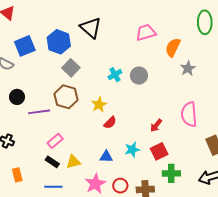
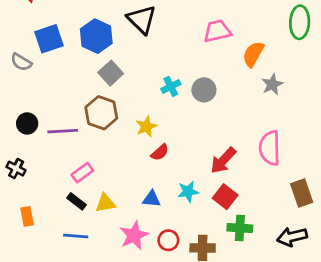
black circle: (17, 97) -> (27, 123), moved
red arrow: (156, 125) -> (223, 160), size x1.5
red square: (159, 151) -> (225, 197), turned -30

